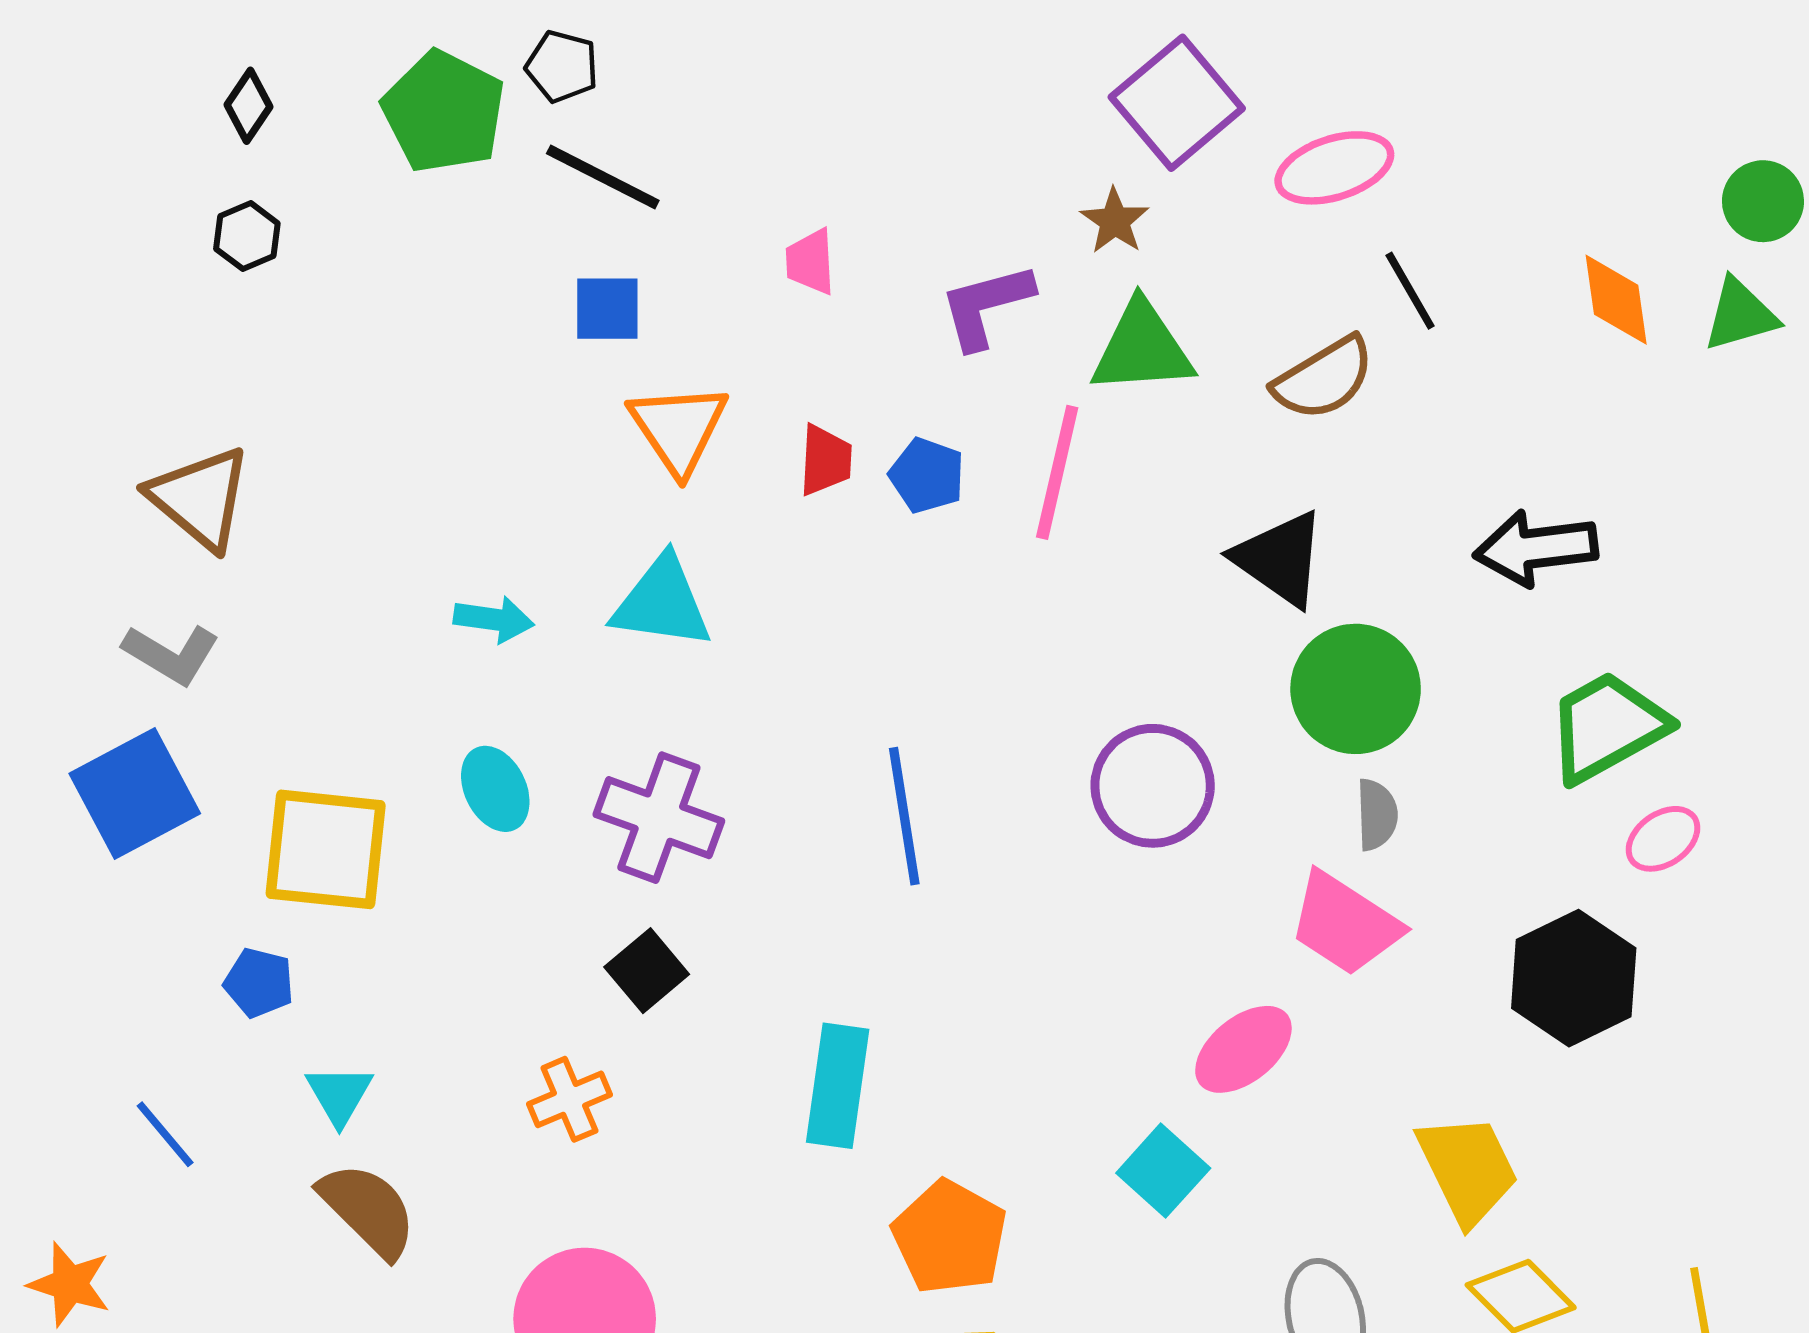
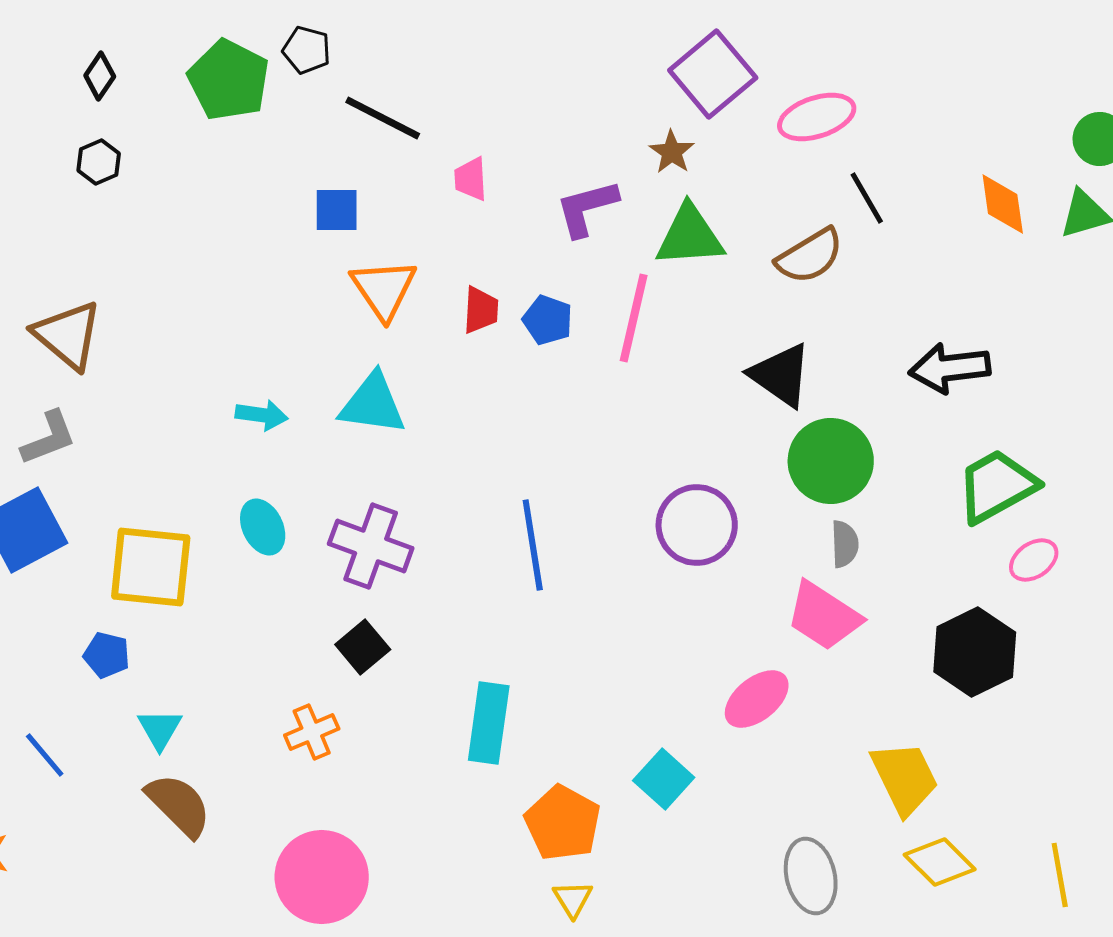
black line: (603, 177) -> (383, 118), moved
gray L-shape: (171, 654) -> (49, 438), turned -52
cyan square: (1163, 1171) -> (664, 779), moved

